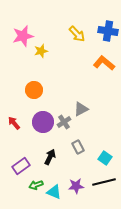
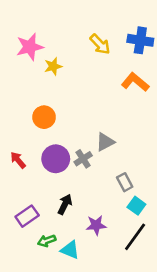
gray rectangle: (78, 147) -> (125, 182), moved
black line: (104, 182) -> (135, 237), turned -40
purple star: (76, 186) -> (96, 225), moved

